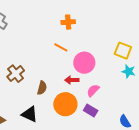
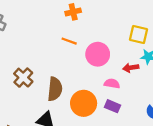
red arrow: (72, 80) -> (131, 68), moved
brown semicircle: (42, 88) -> (55, 89), size x1.5
pink semicircle: (93, 90) -> (112, 84), turned 64

